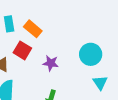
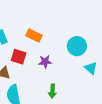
orange rectangle: (33, 29) -> (34, 35), moved

